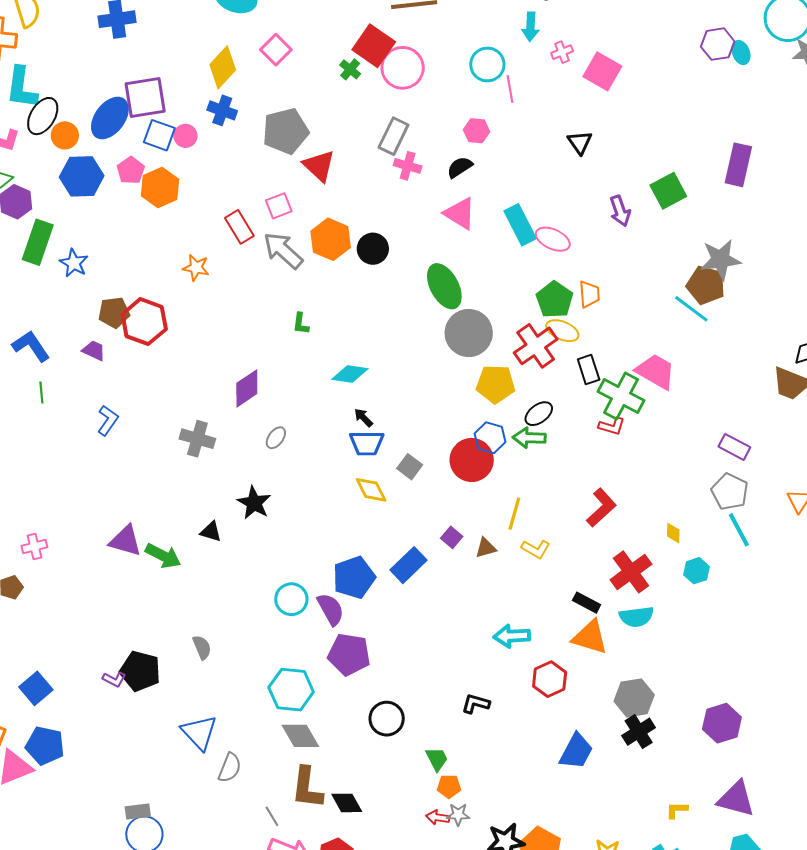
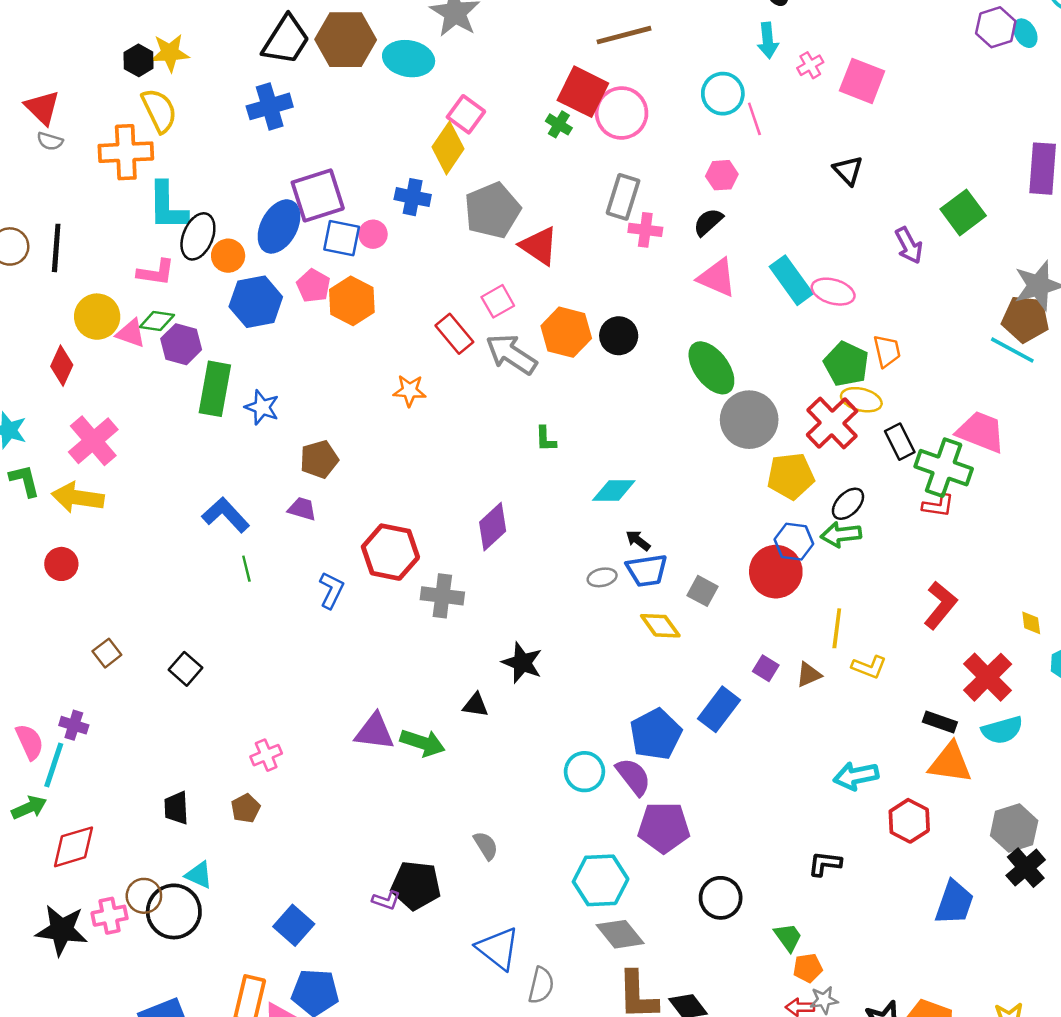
yellow diamond: (223, 67) -> (448, 148), moved
red hexagon: (144, 322) -> (390, 552), moved
gray ellipse: (276, 438) -> (602, 577), moved, turned 50

